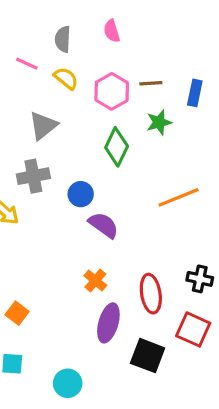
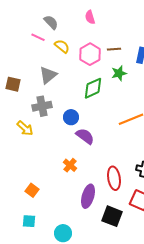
gray semicircle: (63, 39) -> (51, 22), moved, turned 133
green diamond: (117, 147) -> (93, 88), turned 40
orange cross: (95, 281) -> (70, 165), moved

